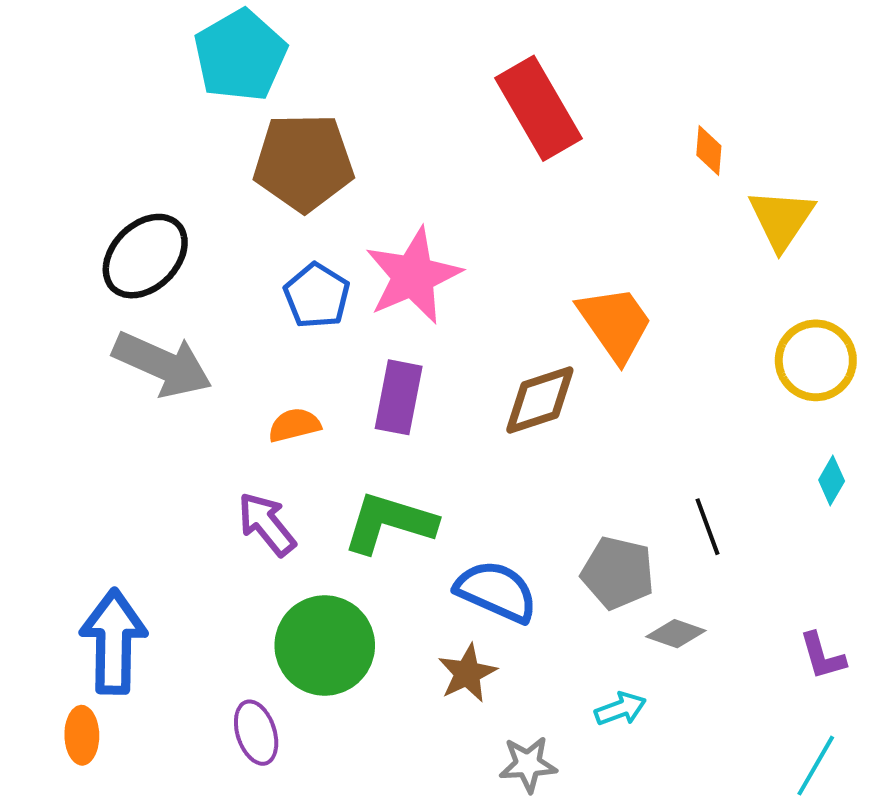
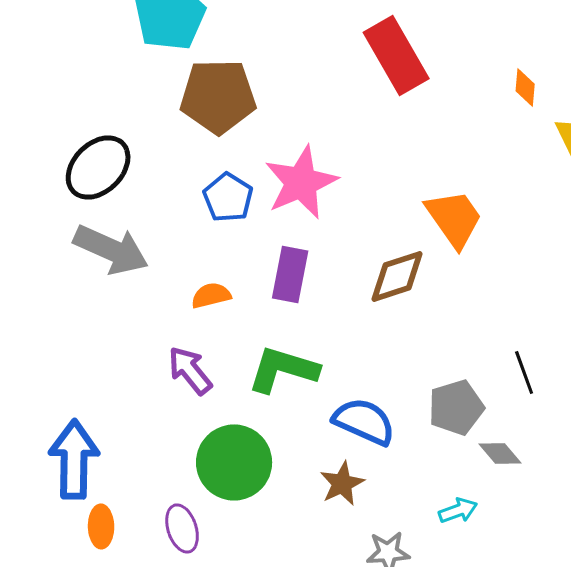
gray pentagon: (618, 573) -> (456, 407), turned -30
gray diamond: (676, 634) -> (500, 453), turned 30
orange ellipse: (82, 735) -> (101, 526), moved

